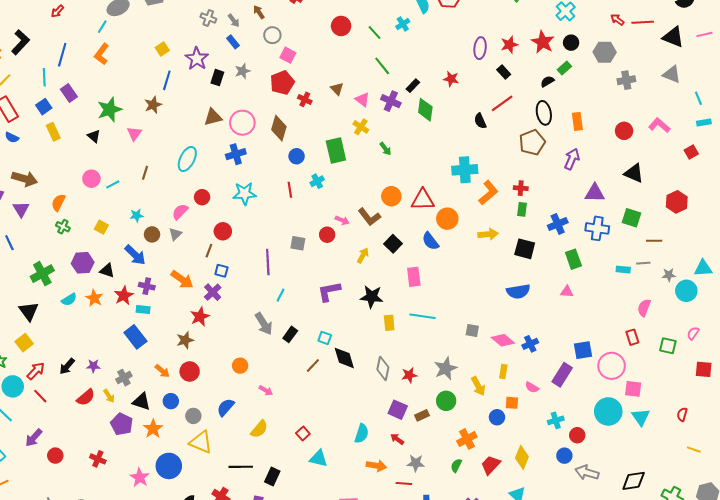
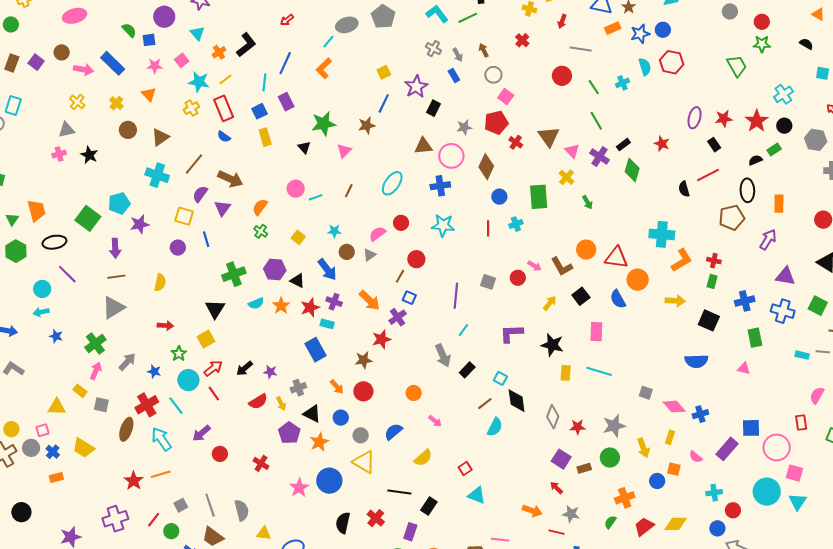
gray star: (243, 71) -> (464, 127), moved
brown triangle: (337, 89) -> (549, 137), size x1.6
cyan semicircle: (362, 434) -> (495, 427), moved
yellow diamond: (522, 457) -> (676, 524), turned 60

